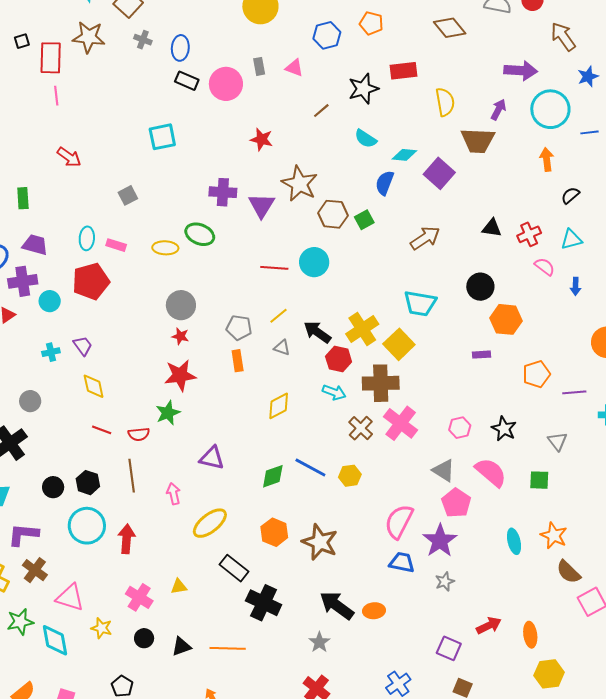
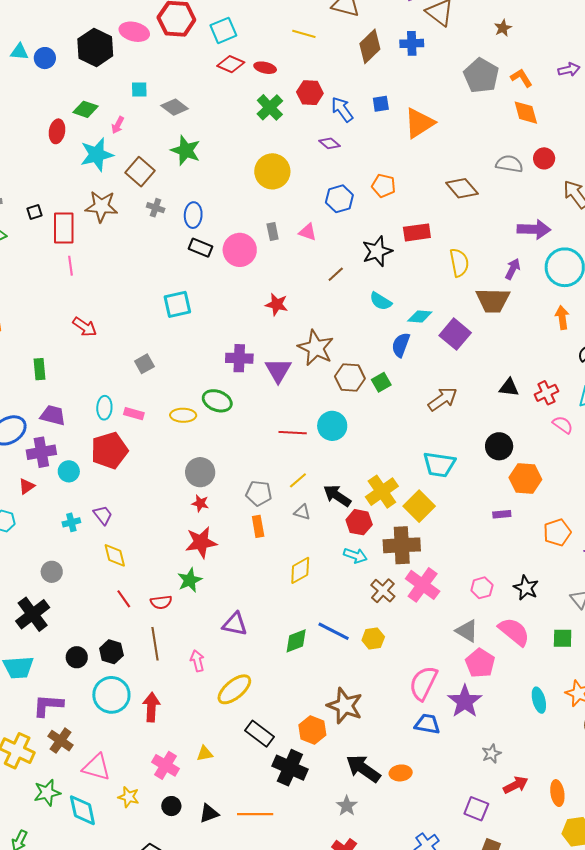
red line: (102, 430) -> (124, 599), turned 36
orange hexagon: (274, 532) -> (312, 730), moved
gray star: (445, 581) -> (491, 754), moved

